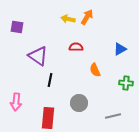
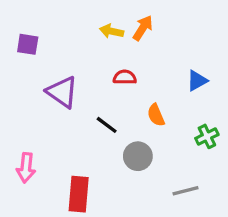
black line: (50, 80) -> (107, 125), moved, turned -64
green cross: (126, 83) -> (207, 136), turned -32
gray circle: (79, 103) -> (138, 156), moved

